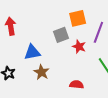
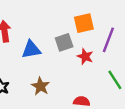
blue triangle: (32, 52) -> (31, 50), moved

